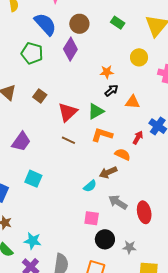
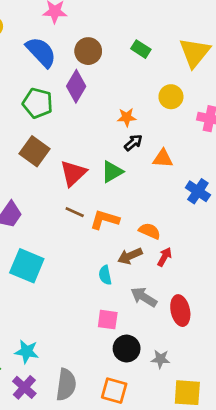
green pentagon: (32, 53) -> (38, 103), moved
brown square: (40, 96) -> (34, 151), size x1.5
orange L-shape: (102, 135) -> (105, 220), moved
red arrow: (138, 138) -> (164, 257), moved
cyan square: (33, 179) -> (27, 266), size x1.4
cyan semicircle: (90, 186) -> (105, 275), turned 120

